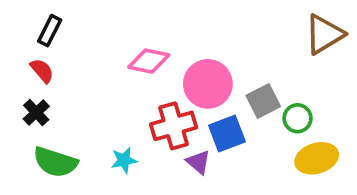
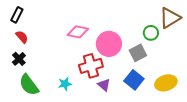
black rectangle: (50, 31) -> (17, 15), moved
green circle: (298, 118) -> (151, 33), moved
blue square: (227, 134) -> (134, 80), moved, turned -30
green semicircle: (55, 162) -> (29, 85), turned 35

